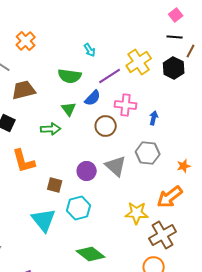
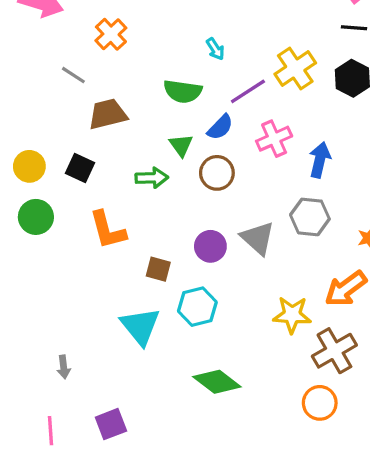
pink cross: (126, 105) -> (274, 139), turned -30
blue arrow: (154, 118) -> (320, 160), size x1.5
brown circle: (106, 126) -> (217, 173), moved

